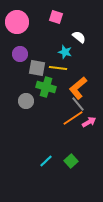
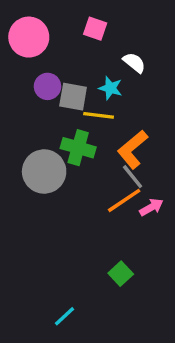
purple circle: (20, 54) -> (48, 86), moved
gray square: (37, 68) -> (73, 97), moved
gray circle: (26, 101) -> (44, 172), size x1.6
cyan line: (46, 161) -> (65, 316), moved

